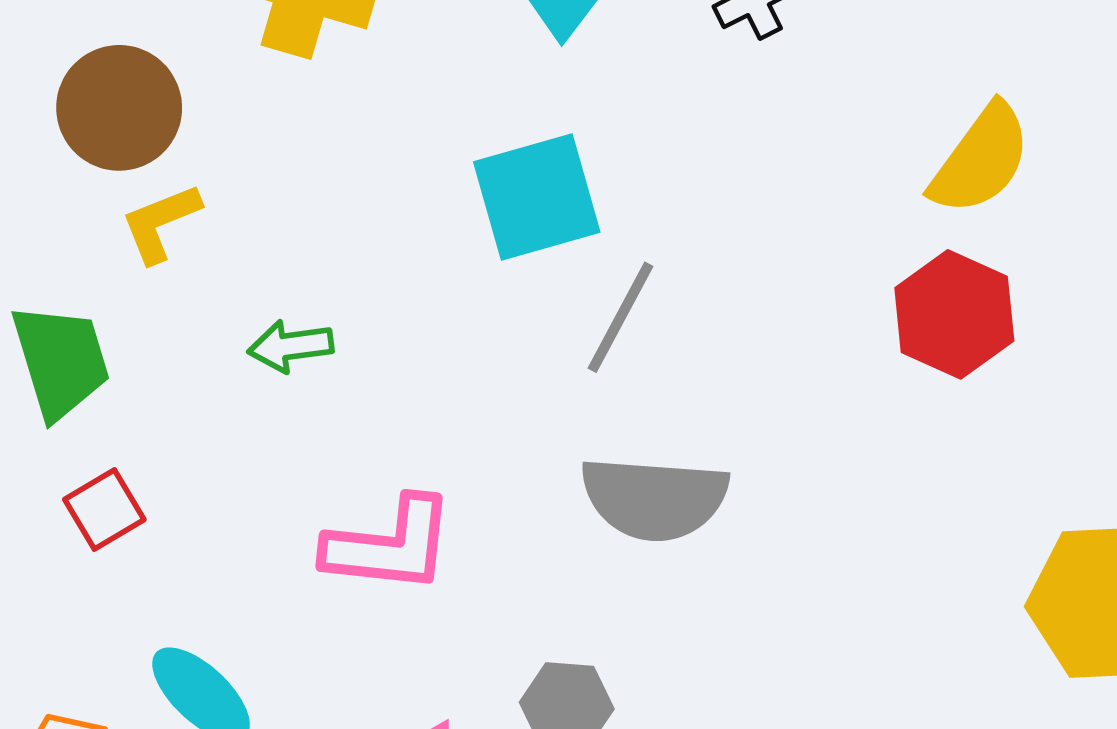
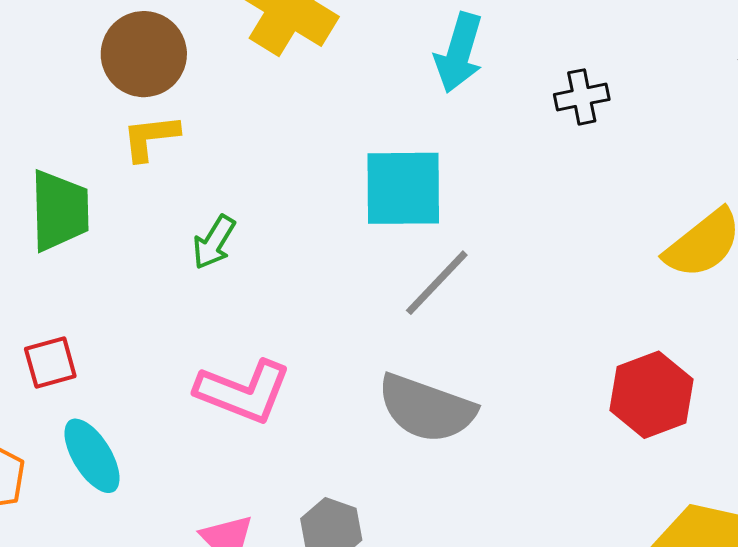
red hexagon: (954, 314) -> (652, 395), moved
green arrow: (291, 346) -> (214, 242), turned -66
red square: (104, 510) -> (50, 362), moved

